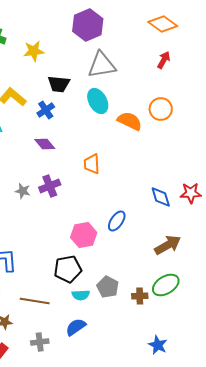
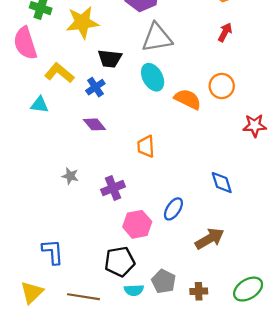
yellow star: (34, 51) -> (82, 22), size x1.4
purple cross: (50, 186) -> (113, 188), moved
red star: (191, 193) -> (255, 126), moved
brown arrow: (168, 245) -> (210, 239), moved
green ellipse: (166, 285) -> (248, 289), moved

